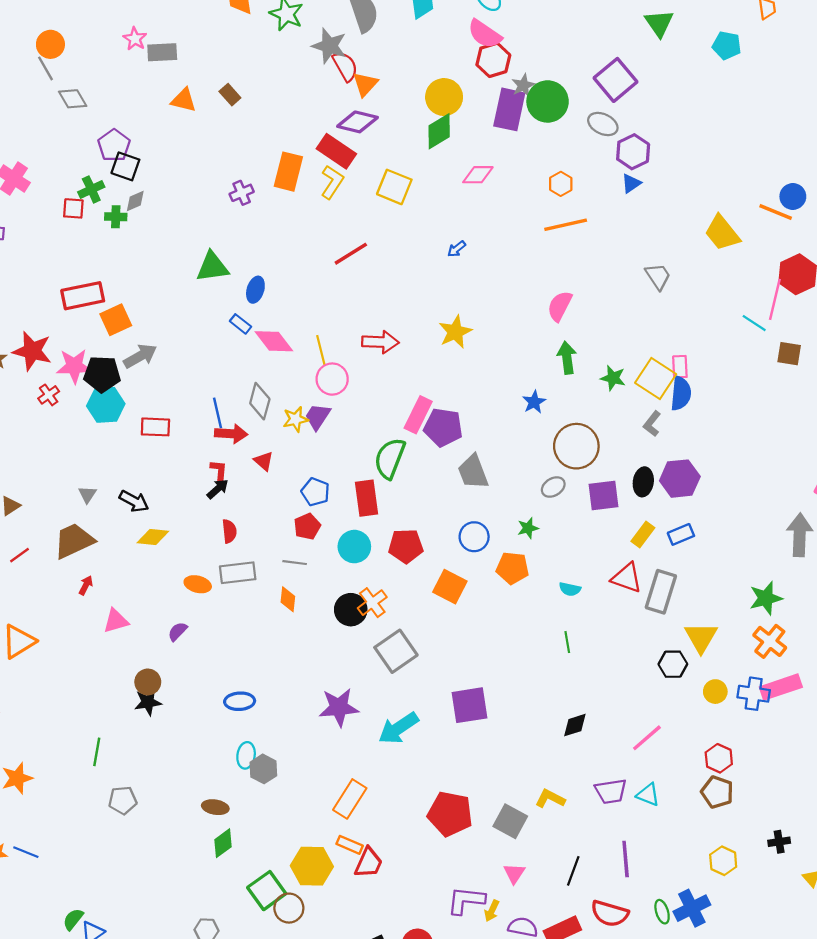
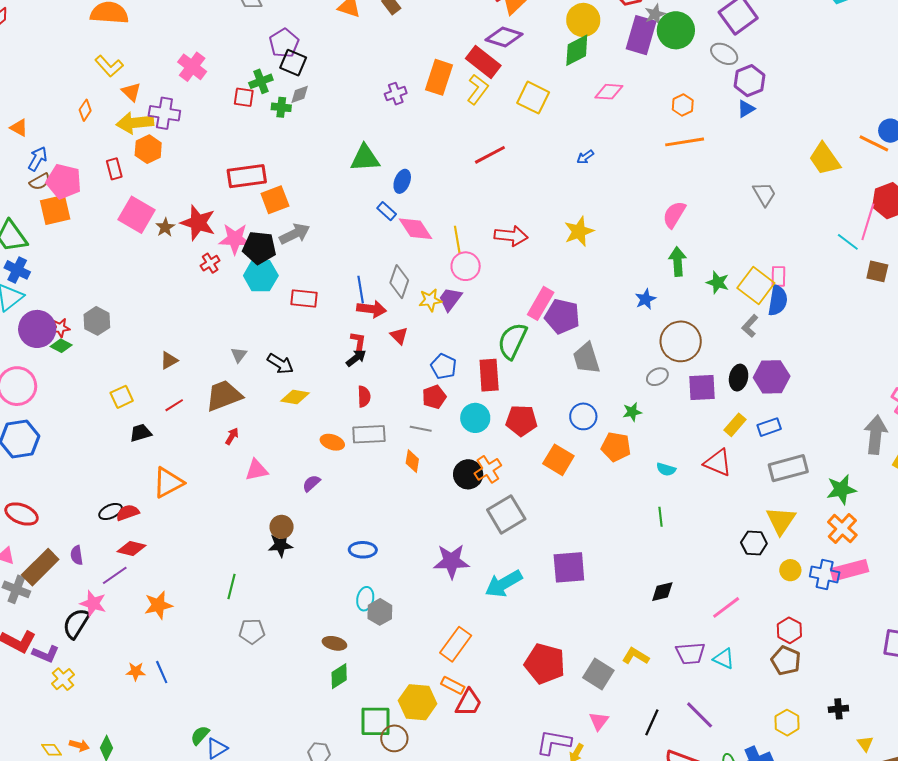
gray rectangle: (661, 592) -> (788, 468), moved, turned 54
blue line: (26, 852) -> (162, 672), turned 40
purple line: (626, 859) -> (700, 715), turned -44
green square: (267, 891) -> (375, 721), turned 32

